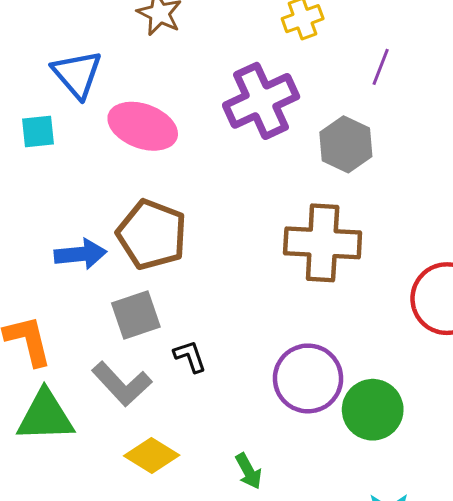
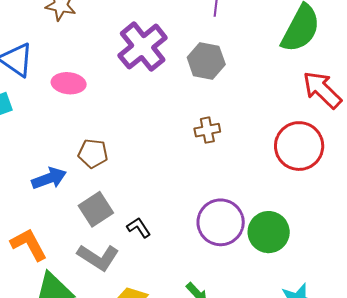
pink ellipse: (143, 126) -> (69, 83), size x0.7
brown pentagon: (152, 235) -> (93, 153), size x0.6
brown cross: (323, 243) -> (207, 130), size x0.5

